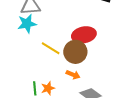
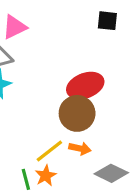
yellow line: (51, 48) -> (49, 151), moved, turned -60

